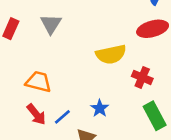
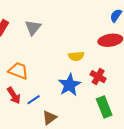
yellow semicircle: (111, 54) -> (76, 56), size x0.7
blue star: (100, 108) -> (70, 85), moved, size x1.6

